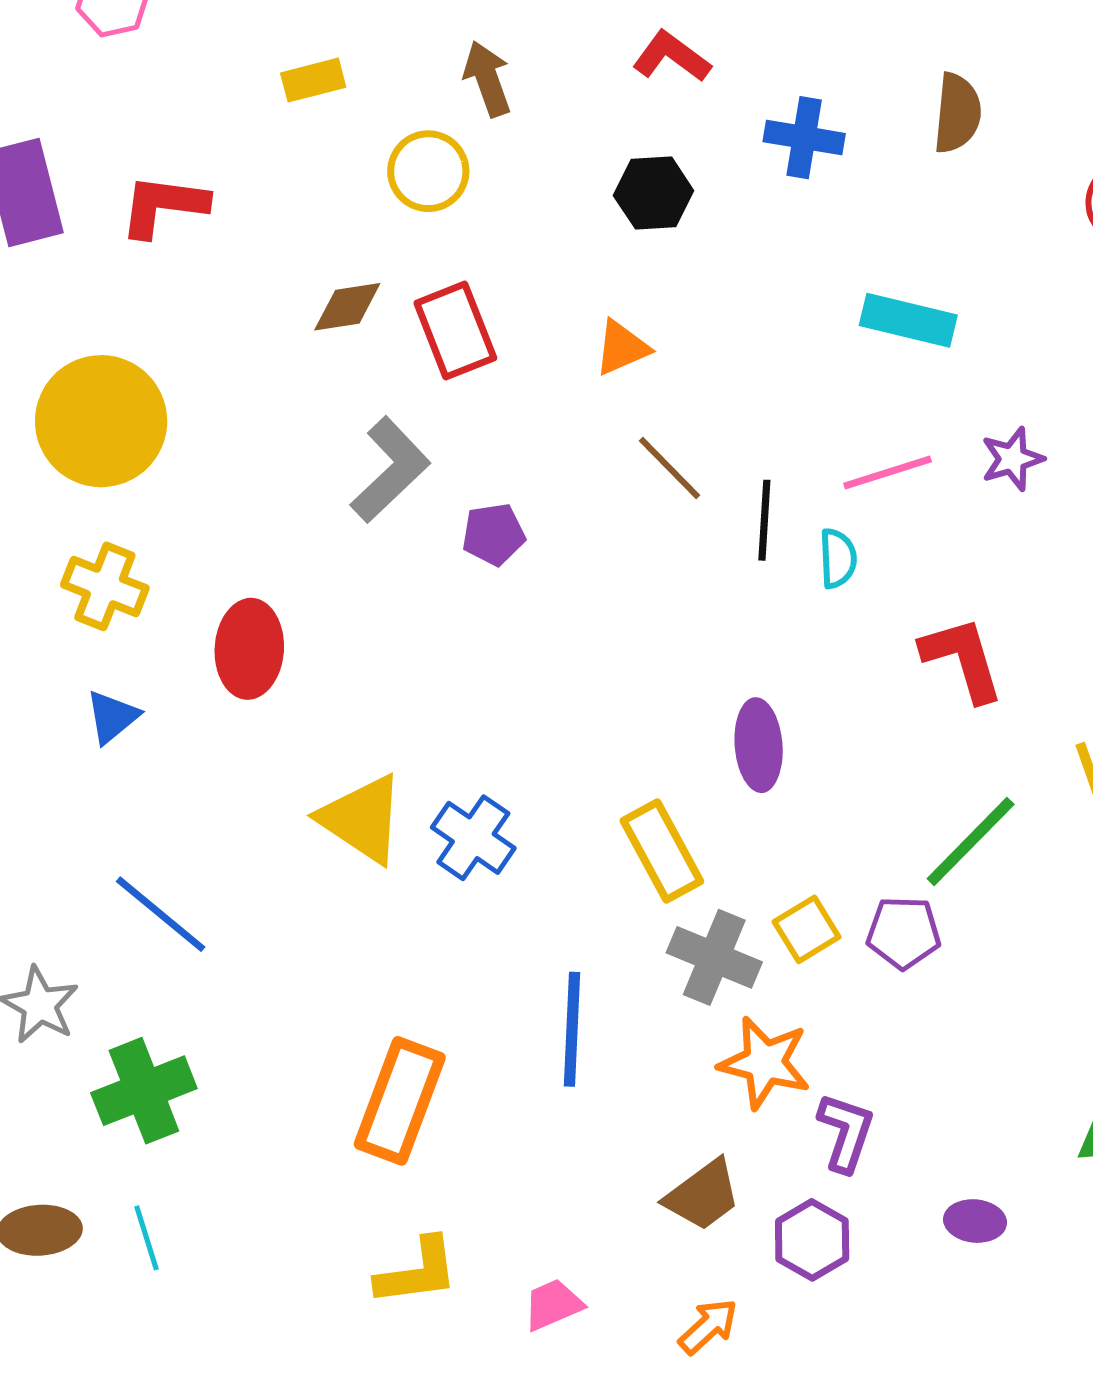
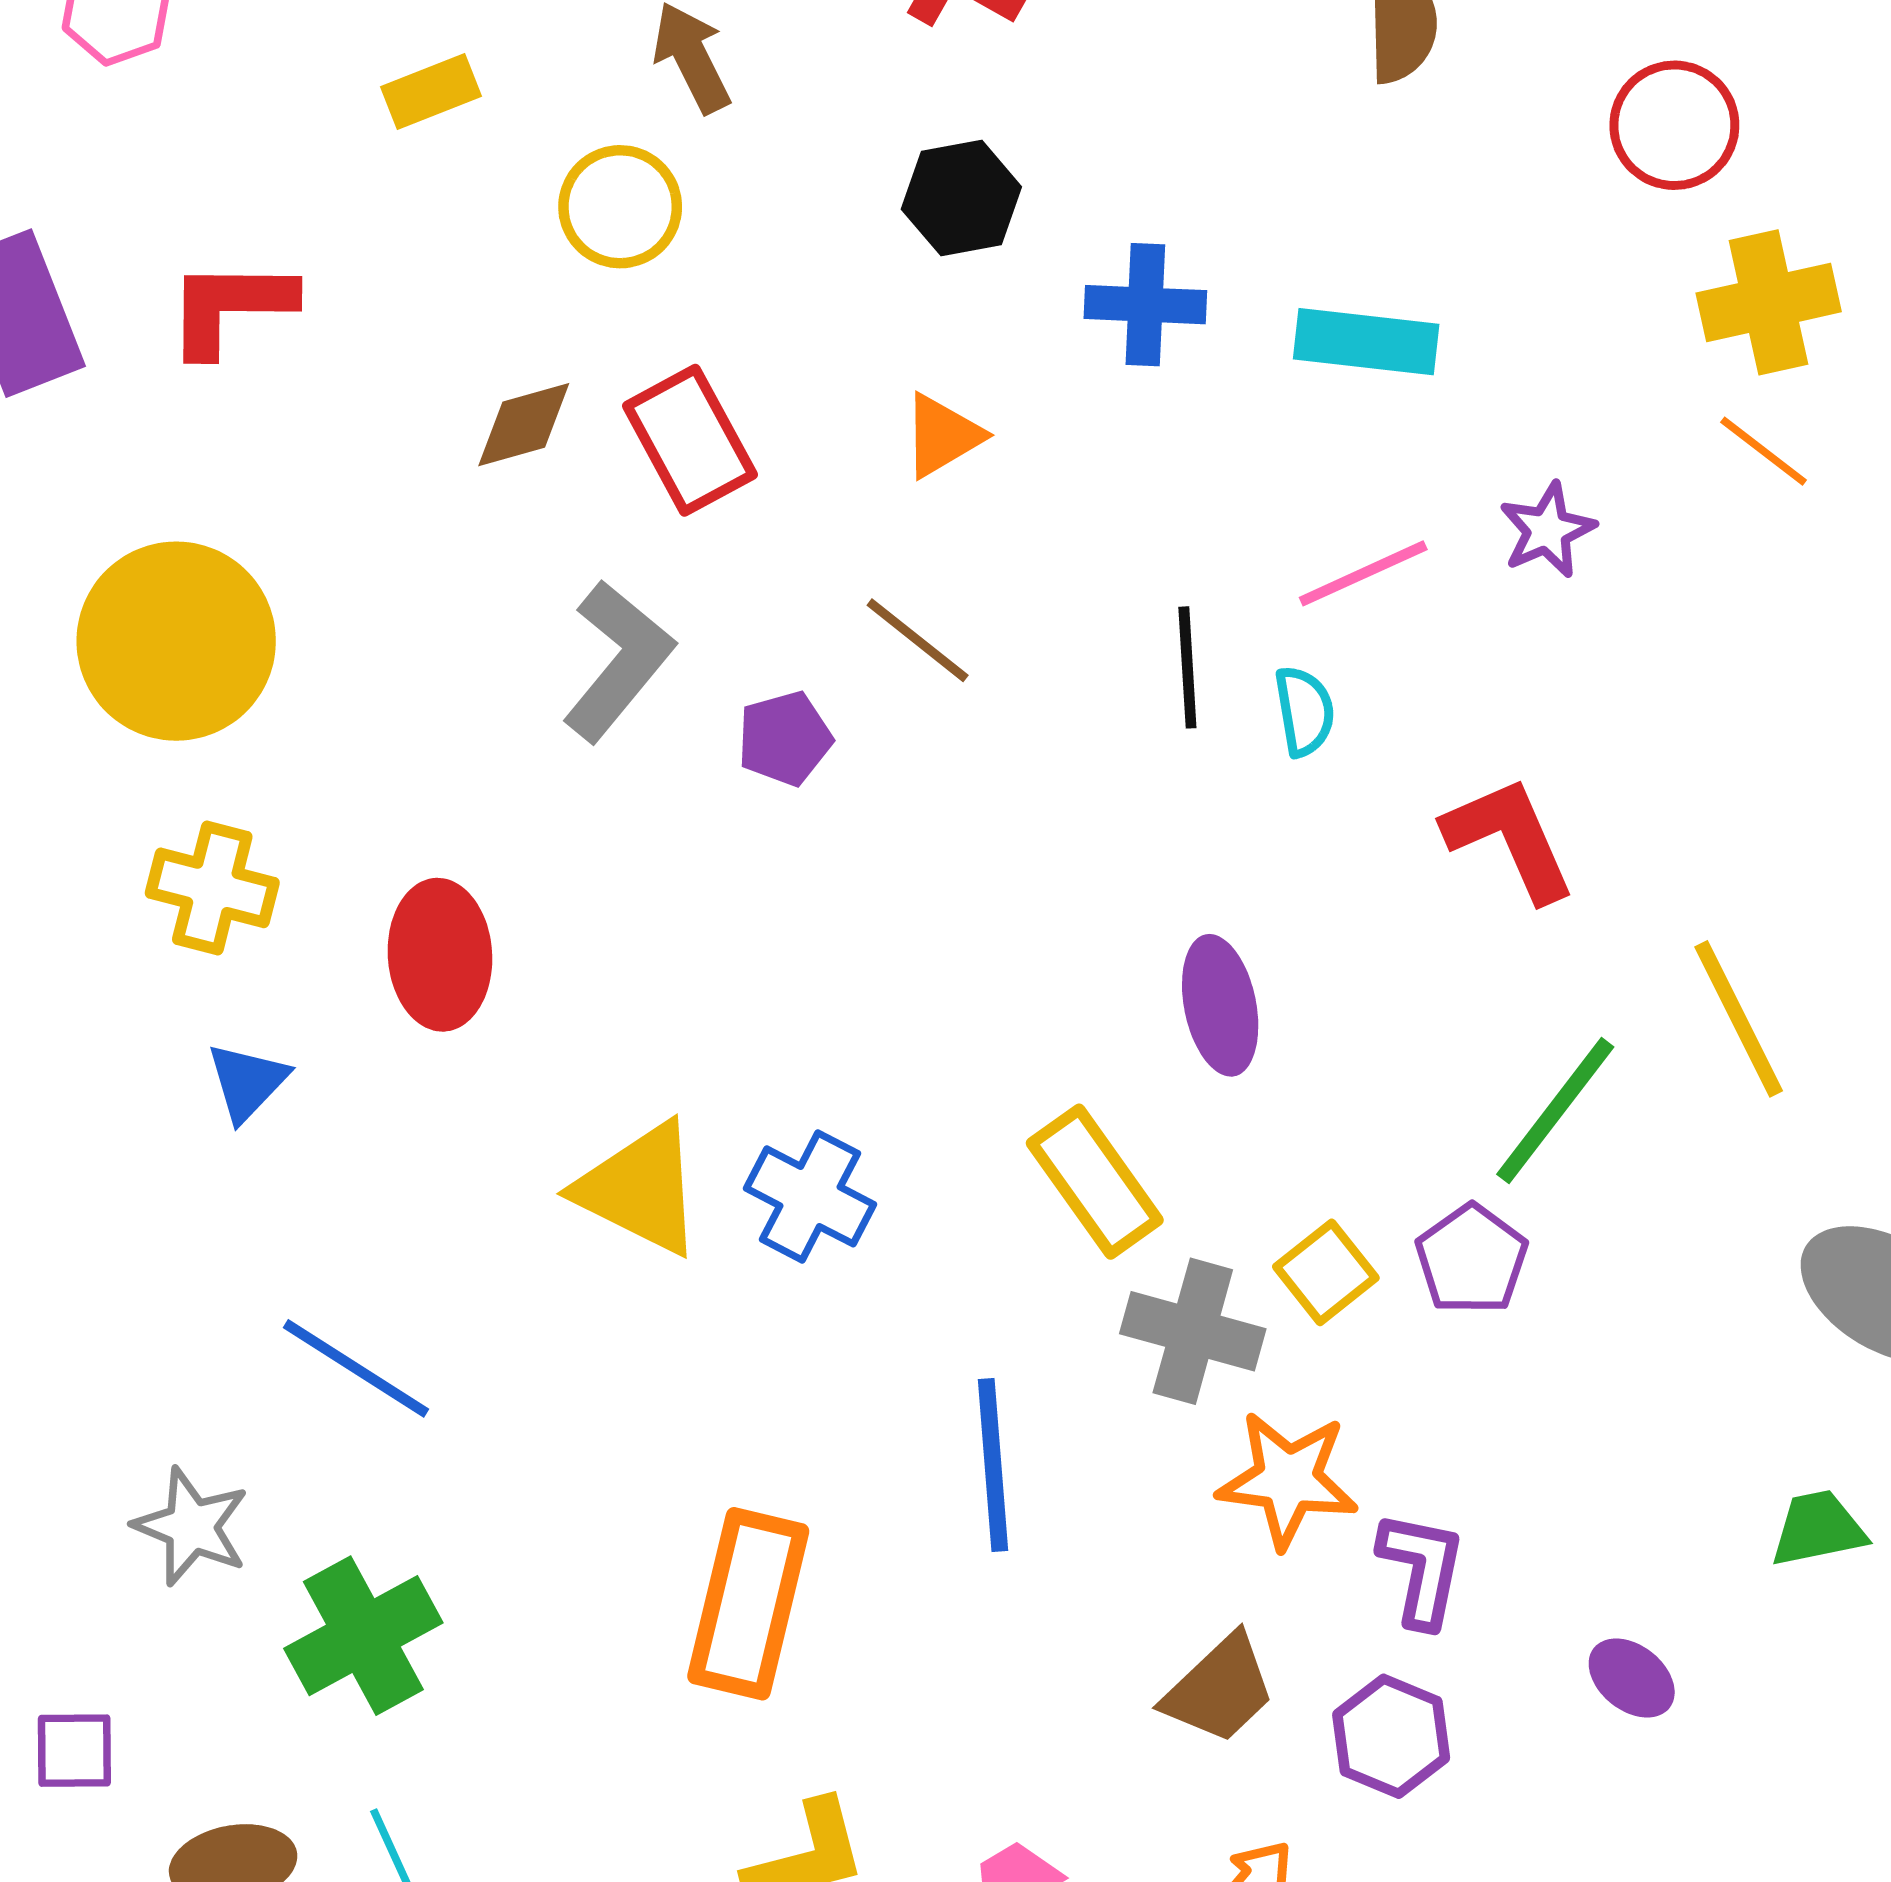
blue cross: (804, 138) -> (1145, 305), moved
brown line: (670, 468) -> (918, 640), moved
purple pentagon: (904, 933) -> (1472, 1259), turned -30
purple ellipse: (975, 1221) -> (1632, 1678), turned 40

